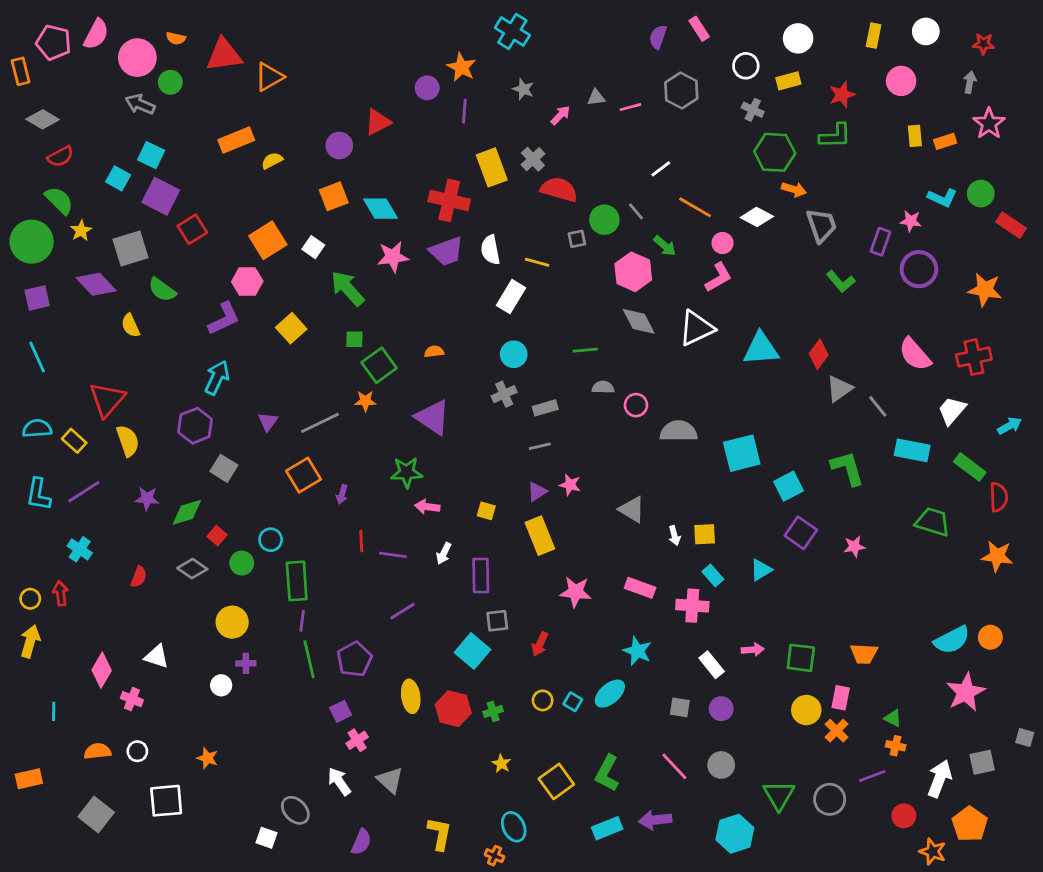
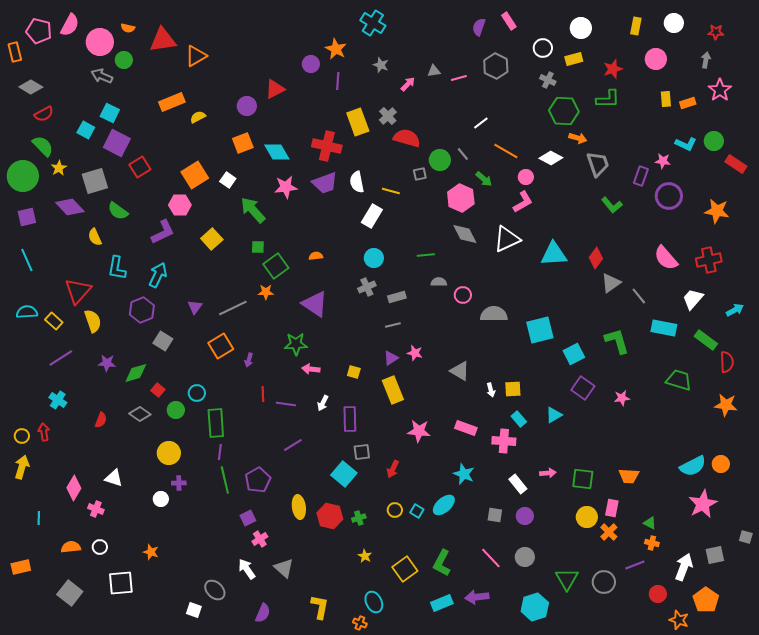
cyan L-shape: (38, 494) -> (117, 268), moved

